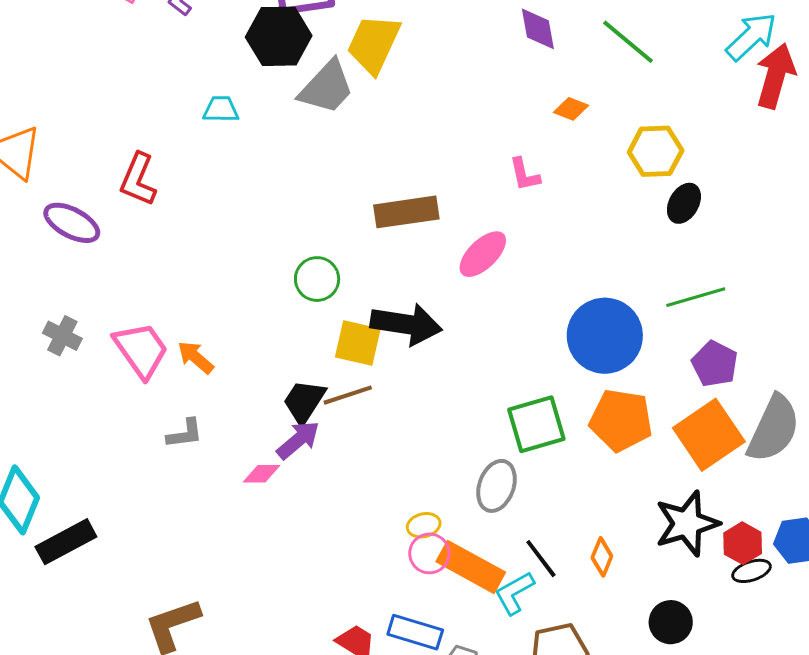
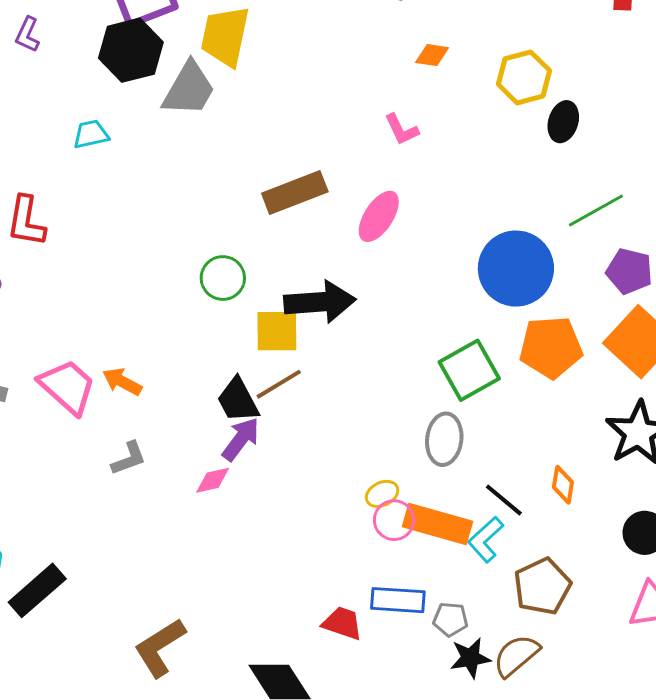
black trapezoid: (304, 401) -> (238, 400), turned -48

